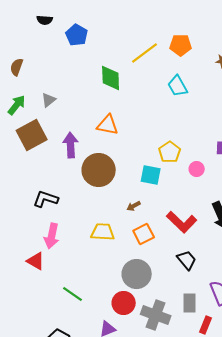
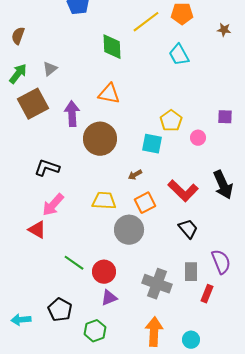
pink arrow: (52, 236) -> (53, 205), turned 30
gray circle: (137, 274) -> (129, 230), moved
red circle: (124, 303) -> (104, 272), moved

